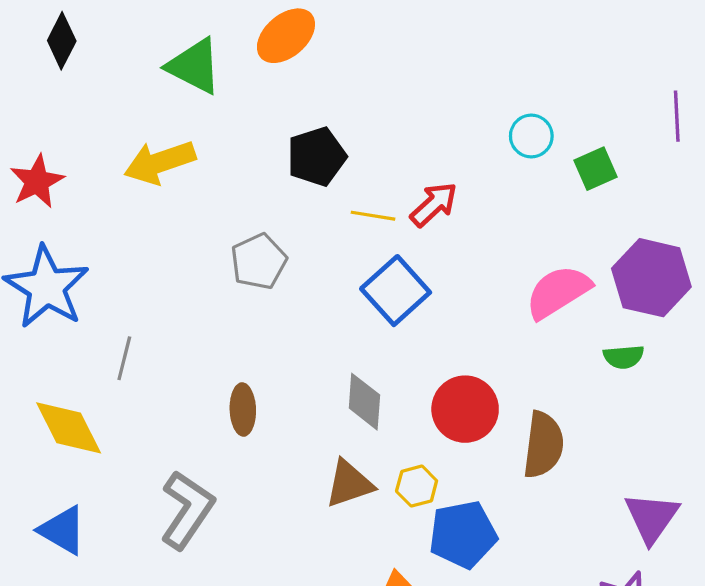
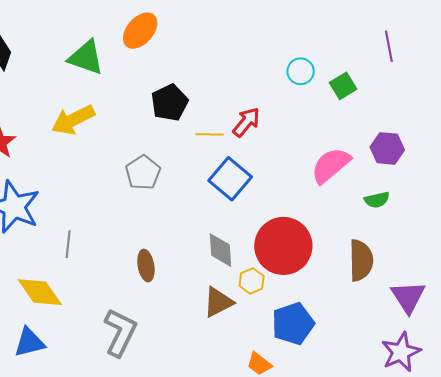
purple hexagon: (651, 278) -> (387, 148), size x0.7
red circle: (465, 409) -> (283, 246), size x1.4
brown semicircle: (543, 445) -> (361, 260), moved
yellow hexagon: (417, 486) -> (252, 281), moved
blue triangle: (62, 530) -> (29, 342), moved, turned -36

